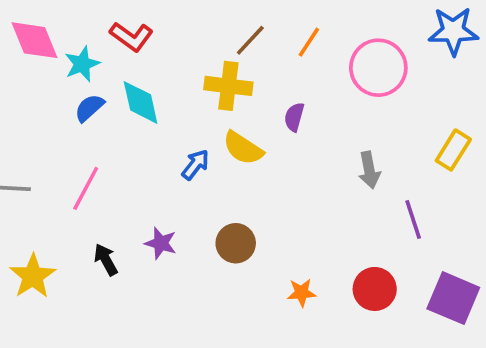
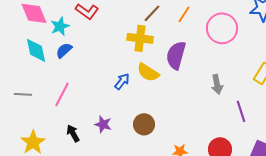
cyan diamond: (141, 102) -> (36, 50), moved
purple semicircle: (294, 117) -> (176, 55), size x1.8

